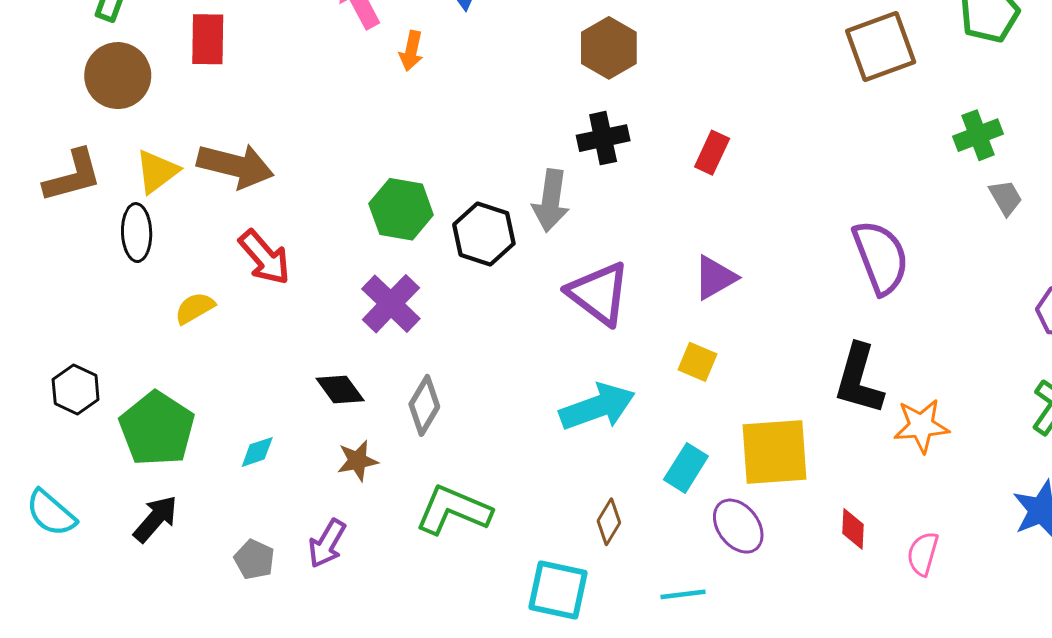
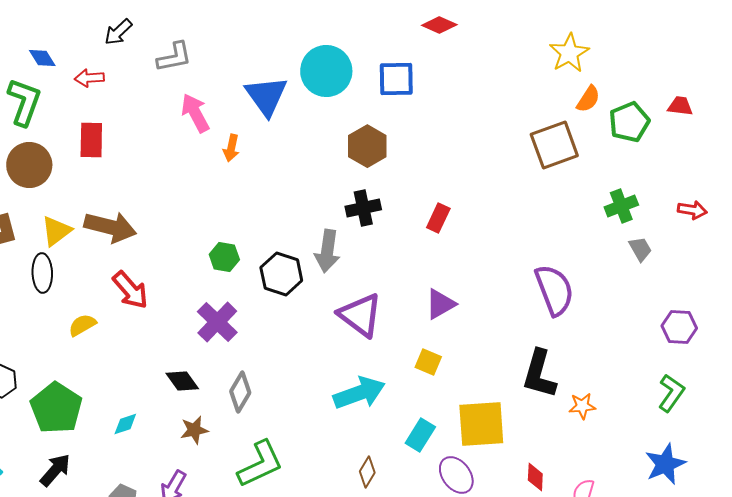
green hexagon: (401, 209) -> (224, 257), size x0.7
orange star: (921, 426) -> (582, 406), size x0.7
green L-shape: (453, 510) -> (260, 464), turned 132

